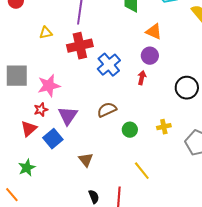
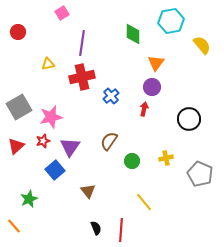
orange triangle: (154, 32) -> (156, 63), turned 42
blue cross: (109, 65) -> (111, 96), size x0.7
gray square: (17, 76) -> (19, 107), turned -30
brown semicircle: (107, 110) -> (109, 141), turned -30
red triangle: (29, 129) -> (16, 146), moved

